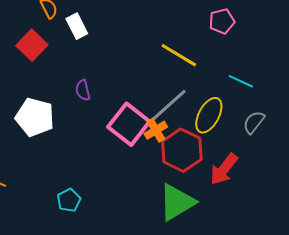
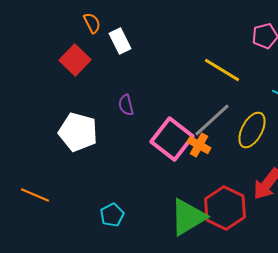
orange cross: (156, 130) -> (199, 145), turned -30
red hexagon: (182, 150) -> (225, 208), moved
green triangle: (177, 202) -> (188, 217), moved

